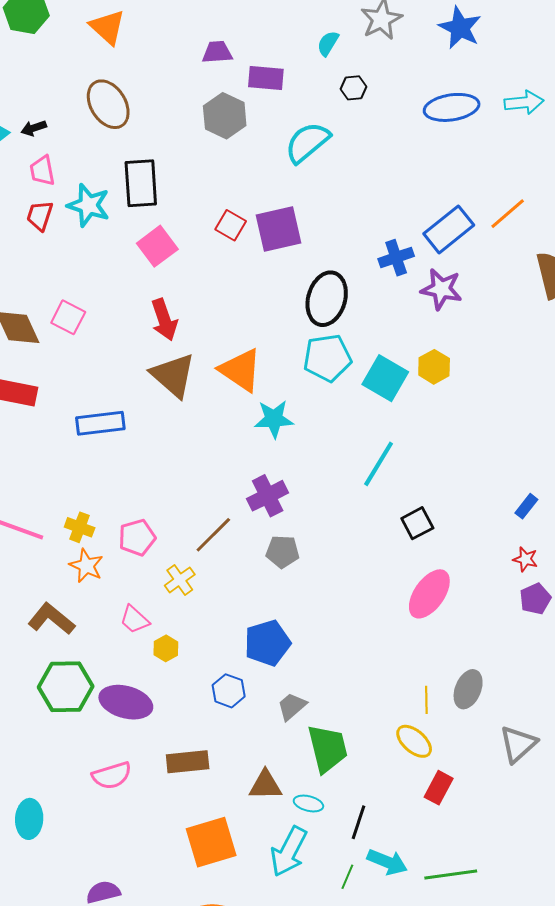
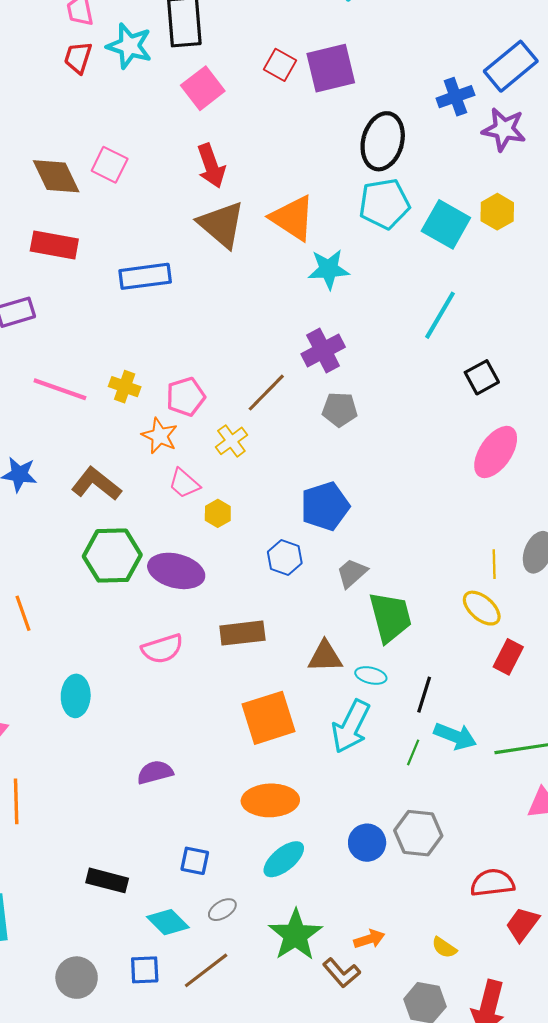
orange star: (86, 566) -> (160, 436), moved

